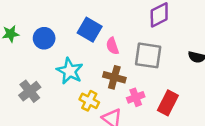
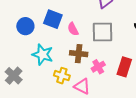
blue circle: (44, 38) -> (25, 26), moved

